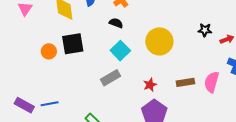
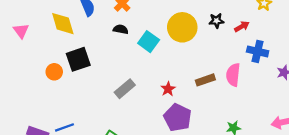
yellow circle: (159, 41) -> (182, 27), moved
cyan square: (120, 51) -> (149, 42), moved

